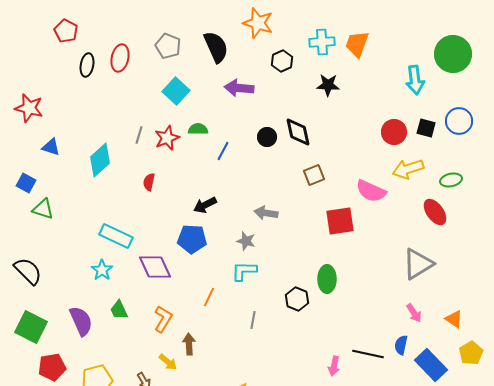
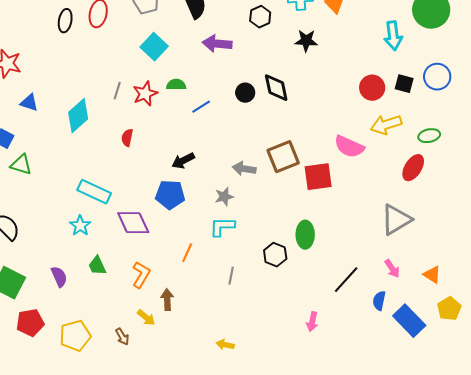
blue line: (223, 151) -> (201, 107), turned 30
brown square: (314, 175) -> (283, 157), moved, size x1.5
red ellipse: (435, 212) -> (413, 168), turned 68
gray star: (246, 241) -> (224, 197), turned -30
purple semicircle: (81, 321) -> (59, 277), size x0.7
black line: (368, 354) -> (346, 280), moved, turned -60

